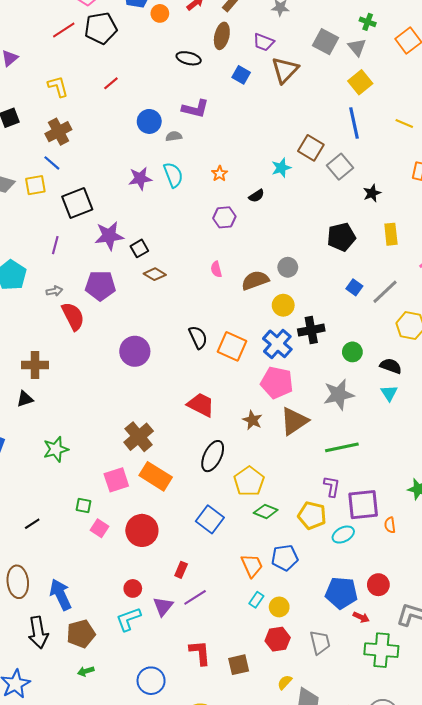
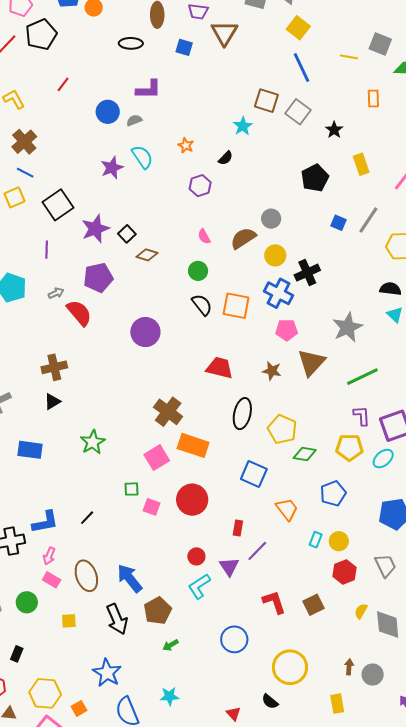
green circle: (352, 352) -> (198, 271), moved
pink pentagon: (277, 383) -> (287, 330), size x0.7
orange trapezoid: (252, 566) -> (287, 509), moved

